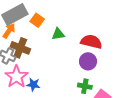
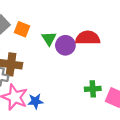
green triangle: (58, 34) -> (49, 39), turned -40
purple circle: (88, 61) -> (65, 45), moved

